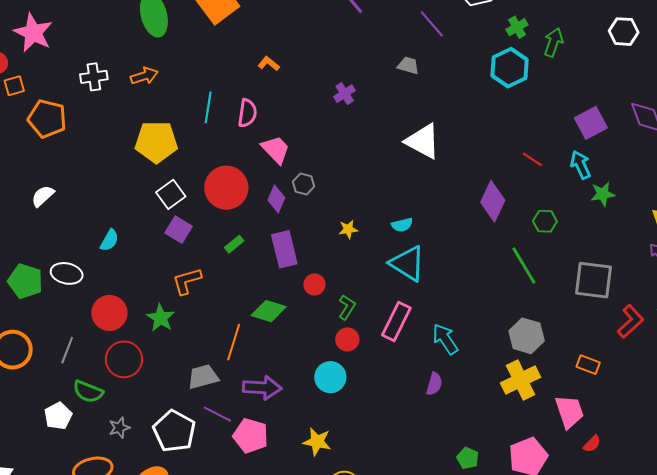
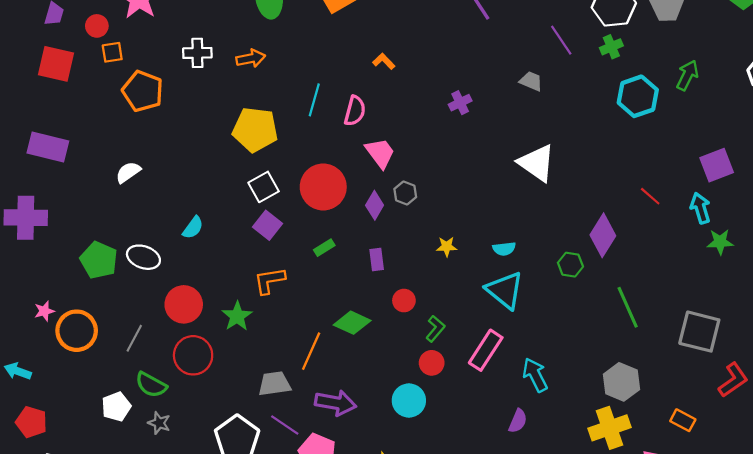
green cross: (517, 27) -> (611, 47), moved
green hexagon: (545, 221) -> (570, 265), moved
purple rectangle: (284, 249) -> (377, 259), size x0.6
gray star: (119, 428) -> (159, 423), moved, turned 30

